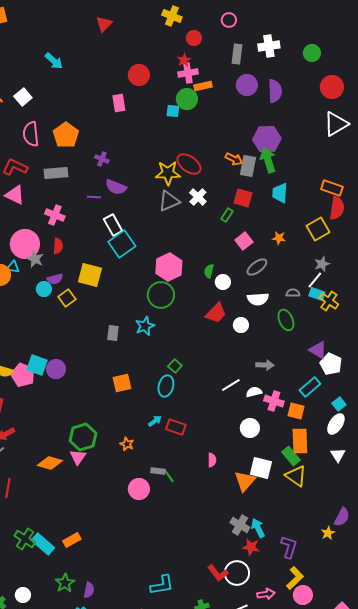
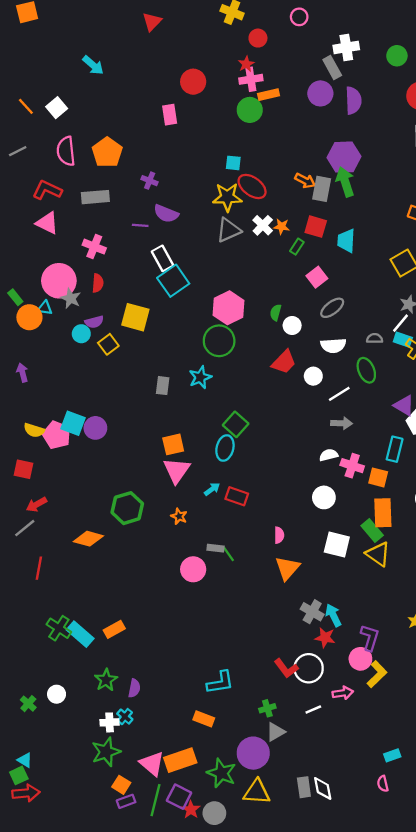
gray rectangle: (237, 54) -> (332, 68), moved, turned -36
cyan square: (173, 111) -> (233, 163), moved
cyan trapezoid: (280, 193) -> (346, 241), moved
orange star: (279, 238) -> (282, 227), moved
green square: (175, 366) -> (236, 424), size x1.5
white line: (231, 385) -> (339, 394), moved
cyan rectangle: (310, 387) -> (395, 449), turned -35
pink triangle: (78, 457) -> (177, 470), moved, size x1.4
orange triangle: (245, 481) -> (287, 568), moved
pink circle: (303, 595) -> (360, 659), moved

